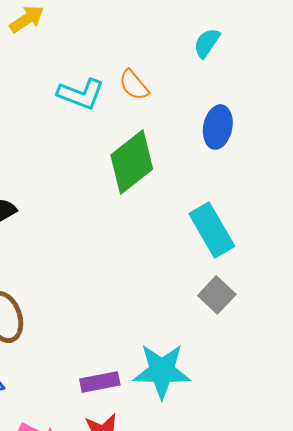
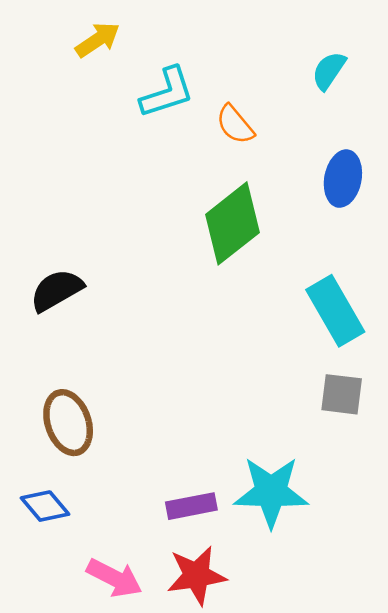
cyan L-shape: (81, 94) -> (167, 92), moved, turned -39
gray square: (217, 295) -> (342, 394), turned -36

